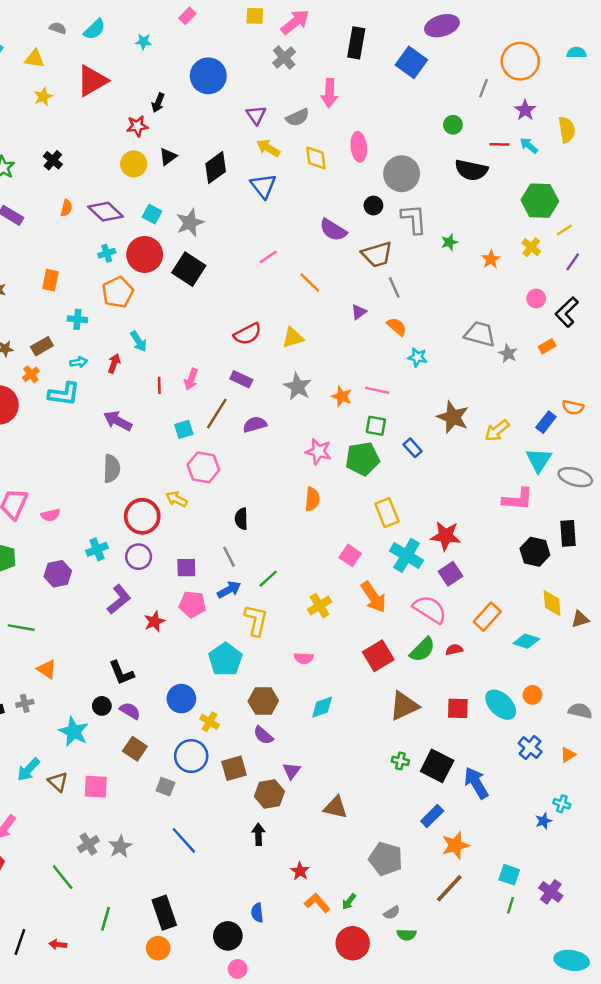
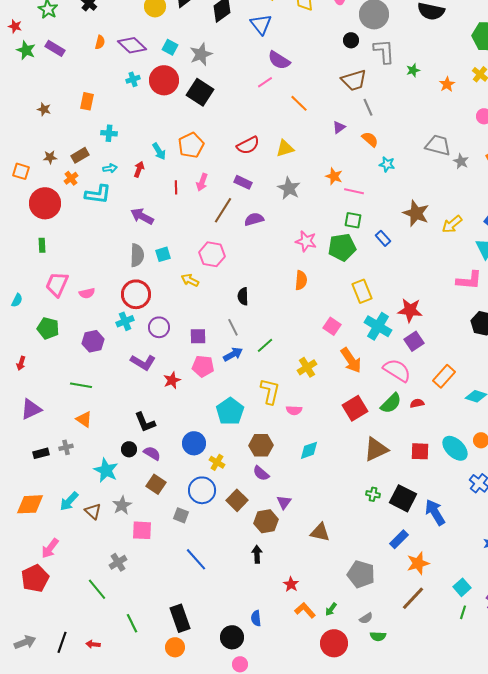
purple semicircle: (333, 230) -> (279, 60), moved
orange pentagon: (118, 292) -> (191, 145), moved
orange star: (342, 396) -> (334, 176), moved
cyan square: (184, 429) -> (163, 254), moved
red circle: (142, 516) -> (136, 294), moved
purple L-shape: (119, 599) -> (143, 362), turned 70
yellow L-shape: (256, 620) -> (270, 391), moved
green line: (21, 628) -> (81, 385), moved
brown square: (234, 768) -> (237, 500), turned -30
pink square: (96, 787) -> (142, 530), moved
gray star: (120, 847) -> (122, 505), moved
cyan square: (509, 875) -> (462, 587), turned 30
green line: (106, 919) -> (132, 623), turned -42

